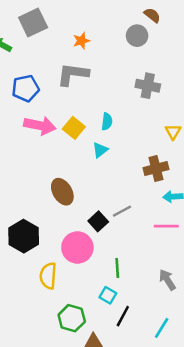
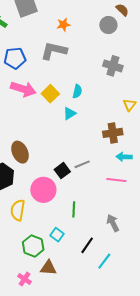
brown ellipse: (62, 192) -> (20, 152), moved
cyan square: (108, 295) -> (57, 235), moved
black line: (123, 316) -> (87, 245), moved

